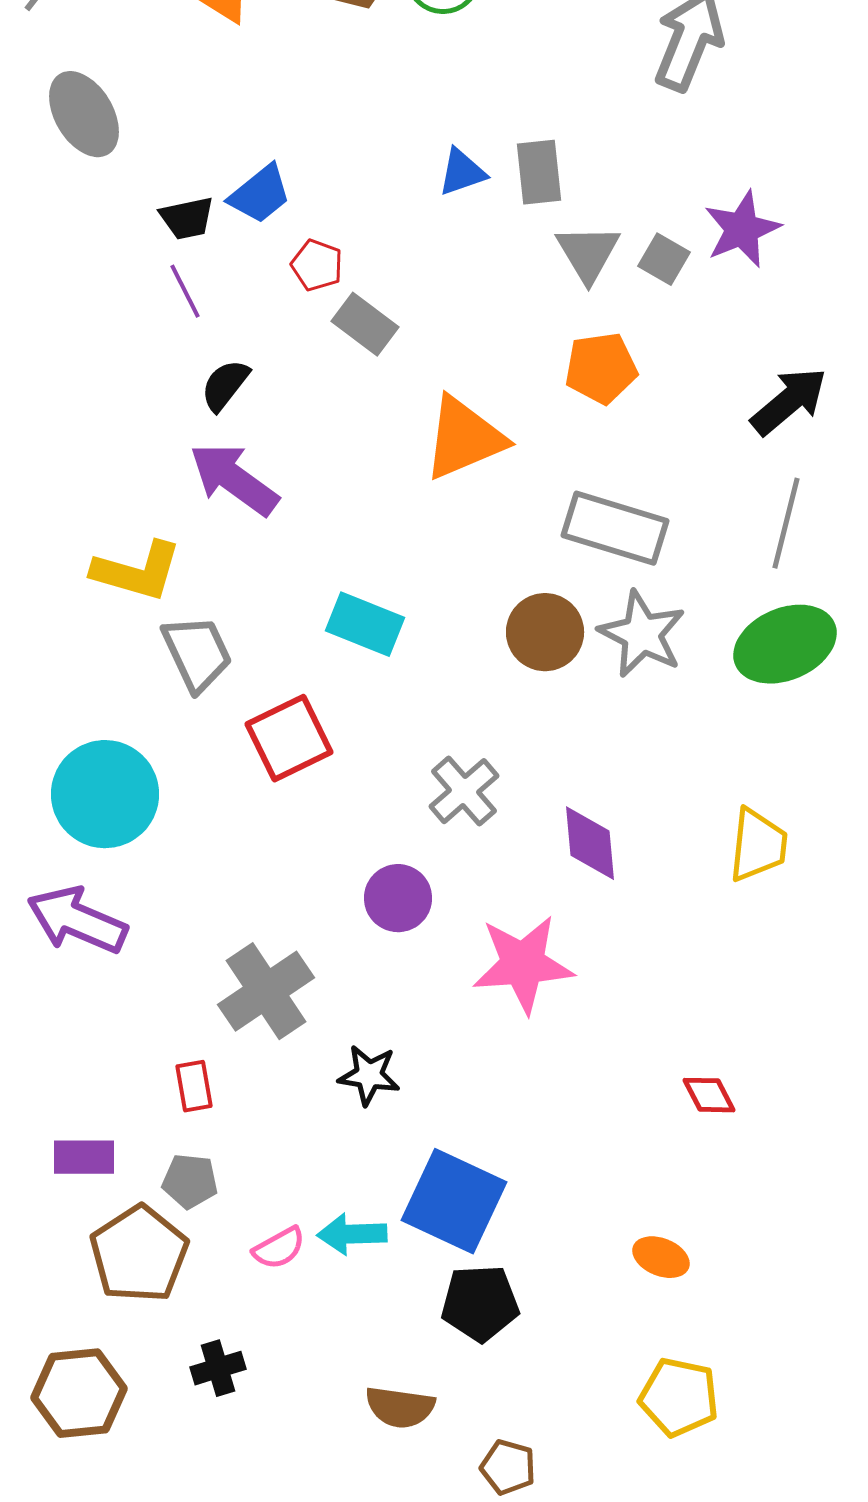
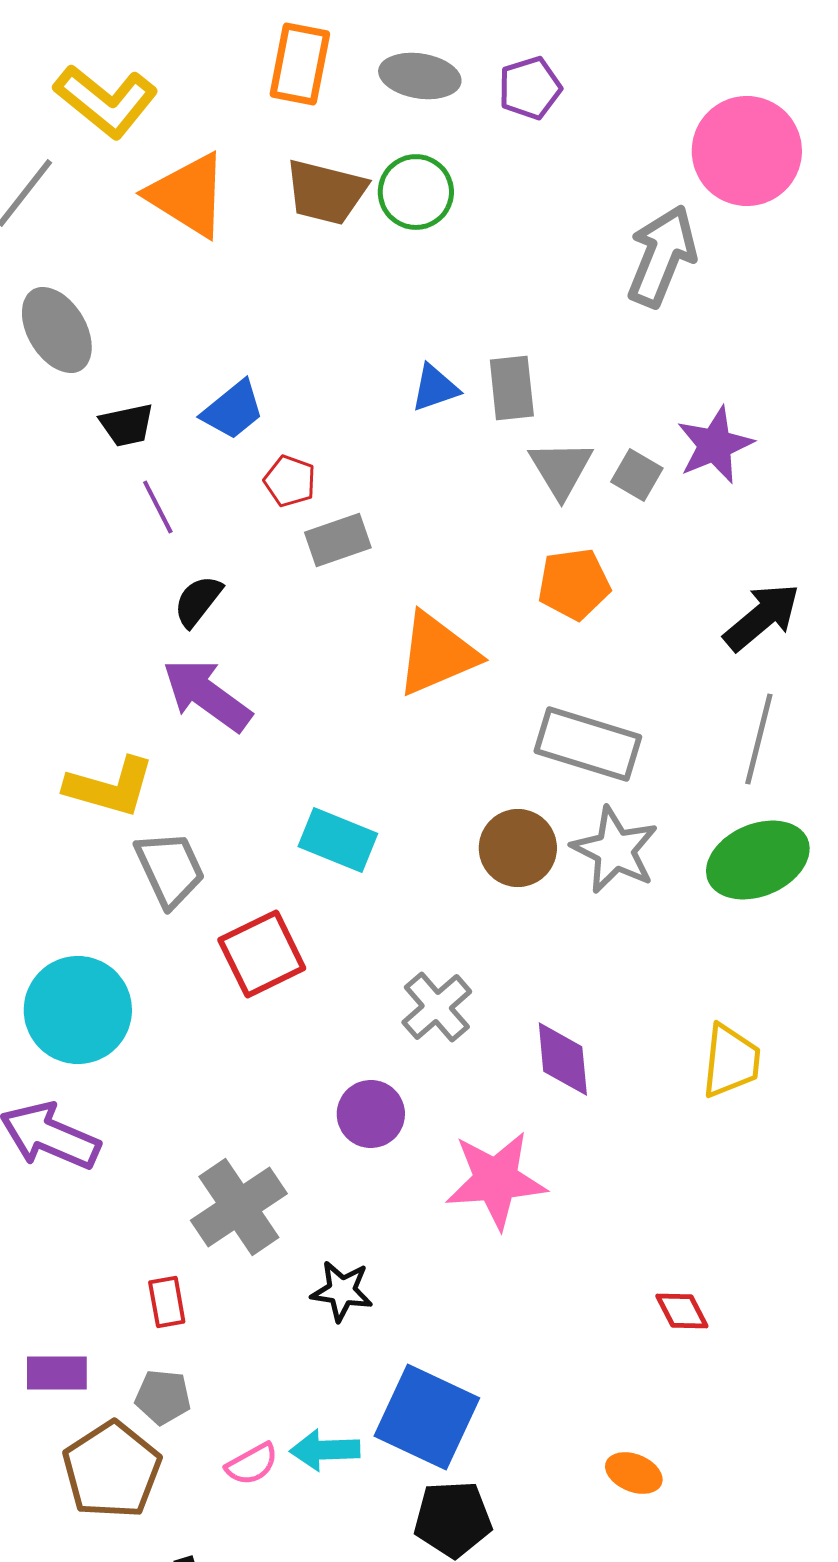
black trapezoid: (187, 218) -> (127, 425), moved
gray rectangle: (365, 324) -> (338, 540), turned -56

